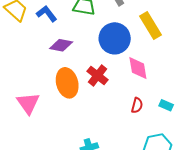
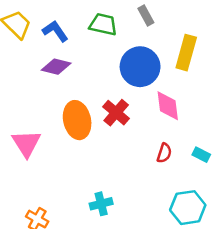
yellow rectangle: (150, 25) -> (186, 53), turned 44
purple diamond: (61, 45) -> (56, 67), moved

